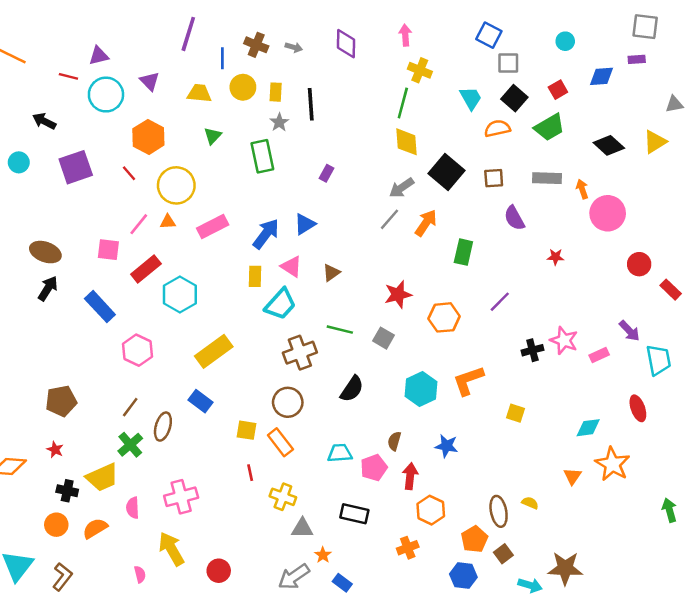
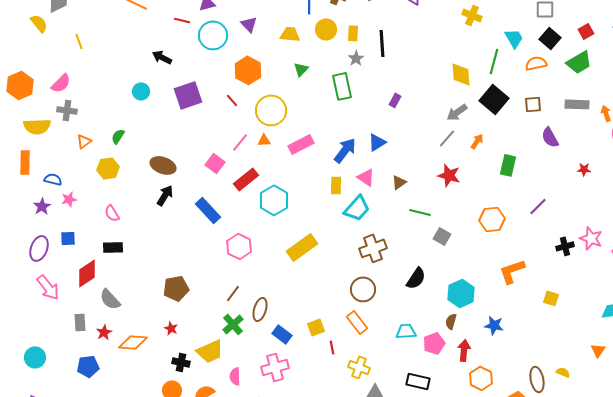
green line: (403, 103) -> (494, 61), moved
orange arrow: (426, 223) -> (477, 141), size x0.7
pink square: (108, 250) -> (215, 163), turned 30
red star: (398, 294) -> (449, 175), moved, turned 30
green line: (340, 330) -> (420, 212), moved
cyan hexagon: (421, 389) -> (461, 293), moved
blue rectangle: (200, 401) -> (282, 334), moved
yellow square: (247, 430) -> (316, 327), moved, turned -30

